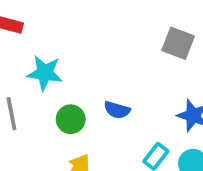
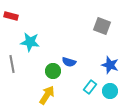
green circle: (71, 119) -> (53, 71), moved

